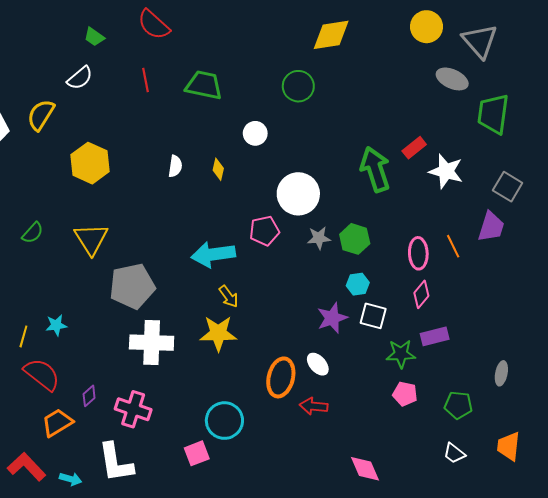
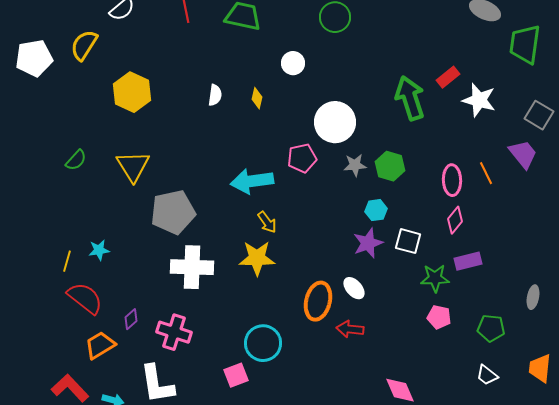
purple trapezoid: (491, 227) -> (523, 154), turned -56
cyan hexagon: (358, 284) -> (376, 210), moved

